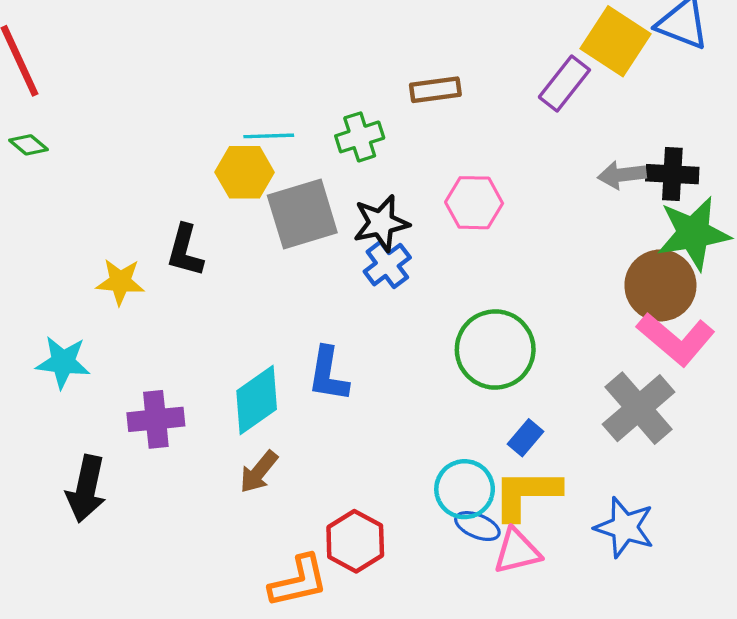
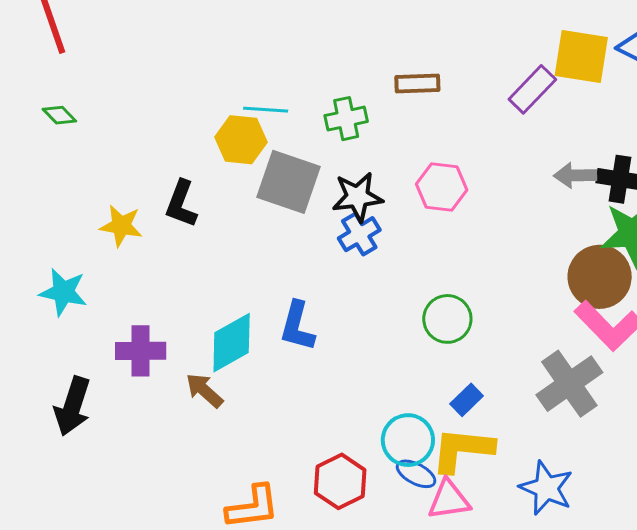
yellow square: (615, 41) -> (581, 56), turned -30
green diamond: (29, 145) -> (59, 115), moved
gray square: (302, 214) -> (289, 182), turned 30
green circle: (495, 349) -> (447, 319), size x0.7
brown arrow: (259, 472) -> (204, 390), moved, turned 87
red hexagon: (355, 541) -> (340, 481), moved

